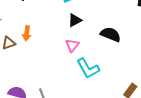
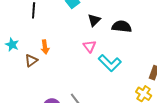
black triangle: (75, 20) -> (94, 20), moved

